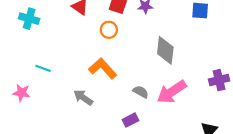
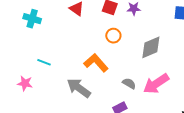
orange circle: (109, 30) -> (113, 36), moved
gray diamond: (165, 50) -> (151, 47), turned 60
gray arrow: (83, 98) -> (79, 88), size x1.4

